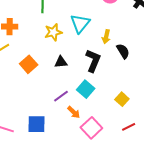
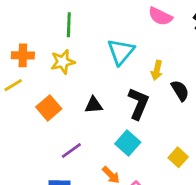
yellow star: (53, 32) -> (63, 62), moved
purple line: (61, 96) -> (71, 150), moved

